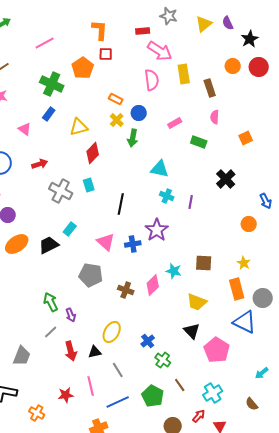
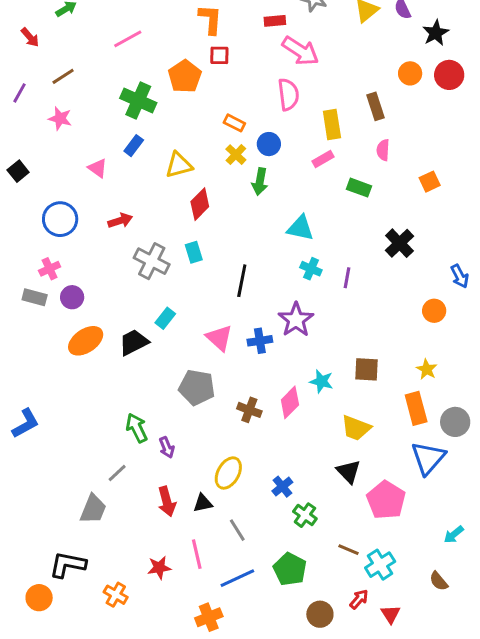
yellow rectangle: (184, 74) -> (332, 124), moved
blue triangle: (245, 322) -> (428, 458), turned 45
gray line: (51, 332) -> (117, 473), moved
brown line: (180, 385) -> (349, 550), moved, turned -32

